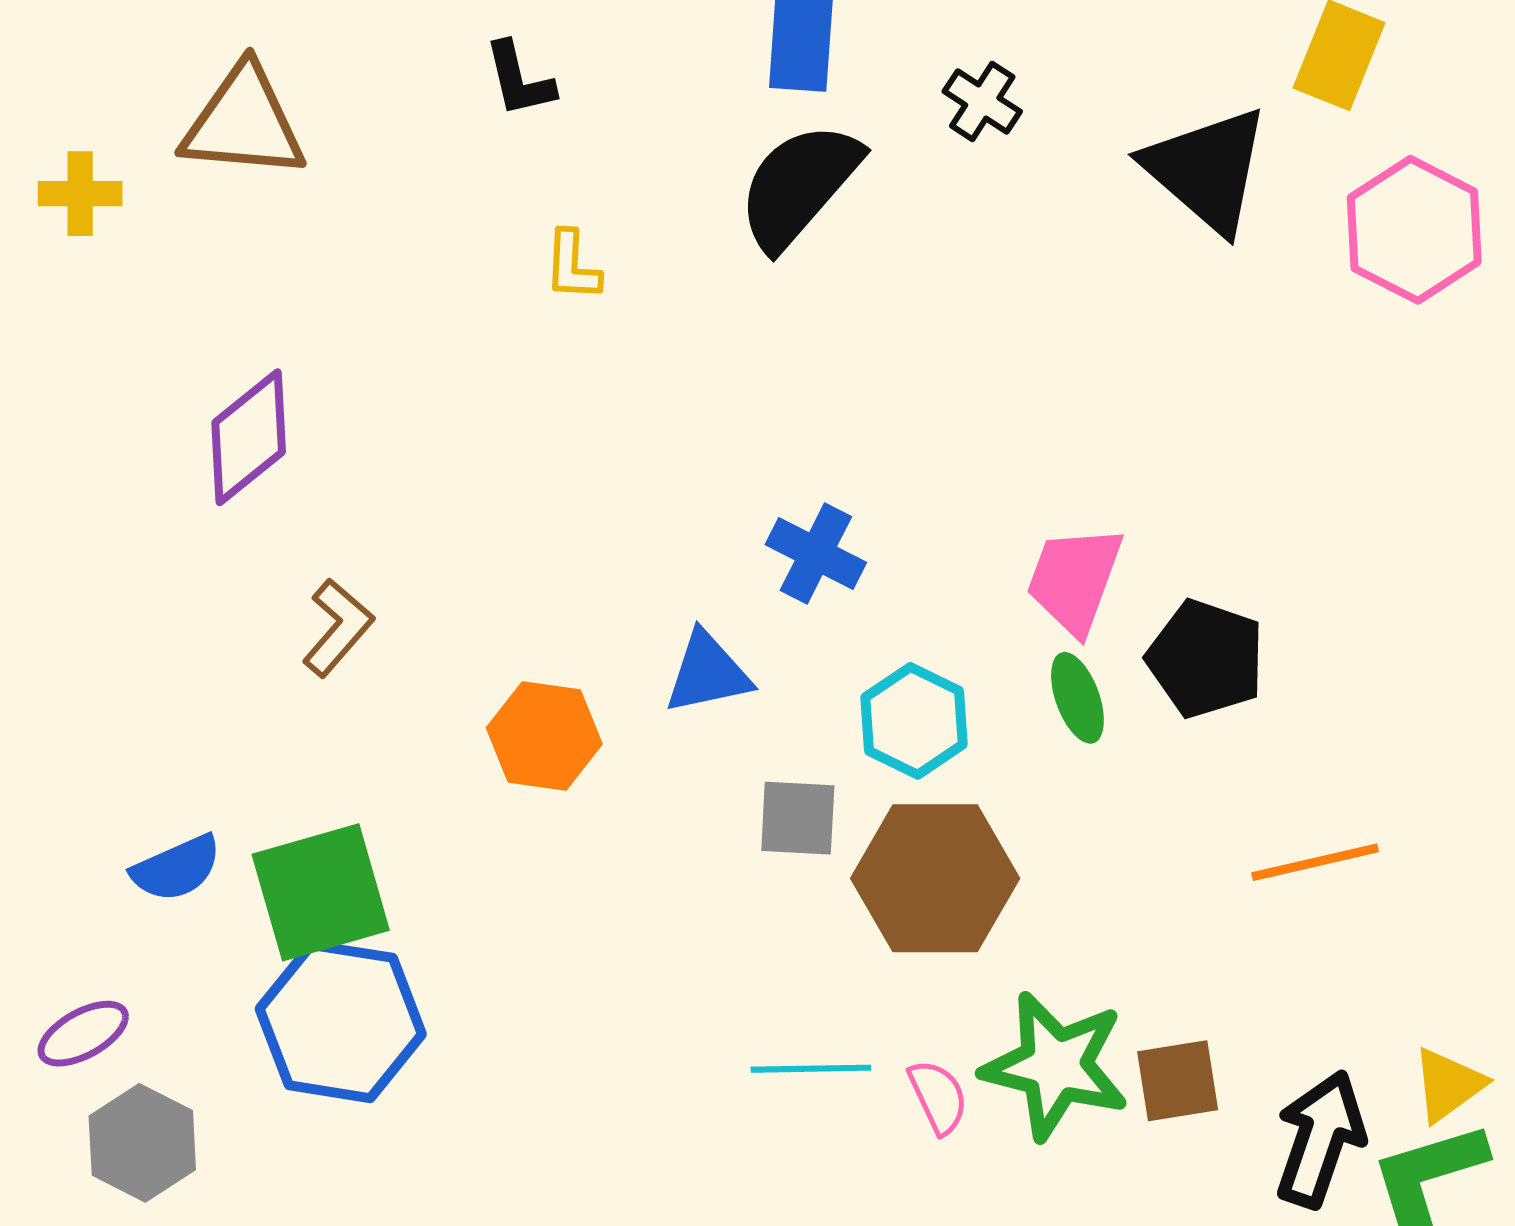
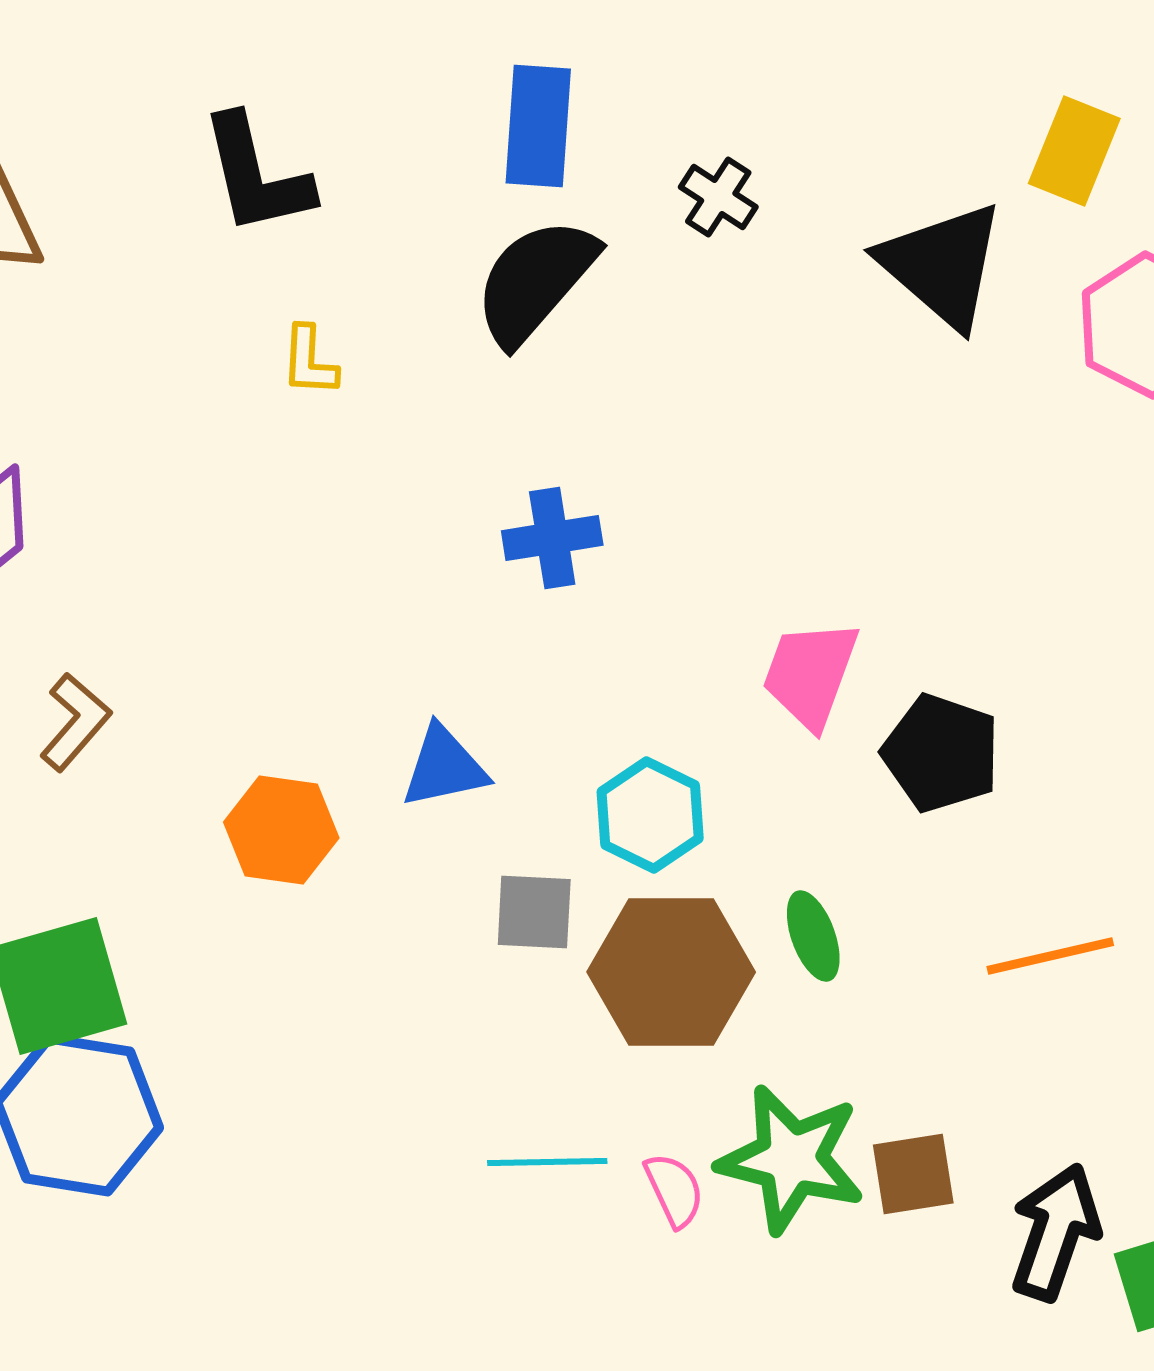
black L-shape: (519, 79) -> (256, 175), size x1.6
blue cross: (816, 554) -> (552, 538), moved, turned -36
green ellipse: (1077, 698) -> (813, 936), moved

